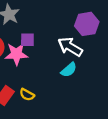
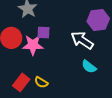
cyan semicircle: (69, 70) -> (89, 67), moved, turned 77

